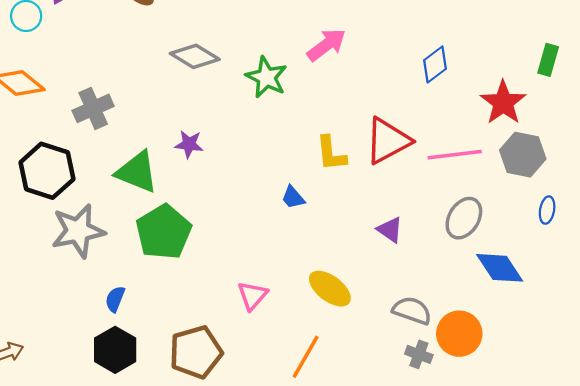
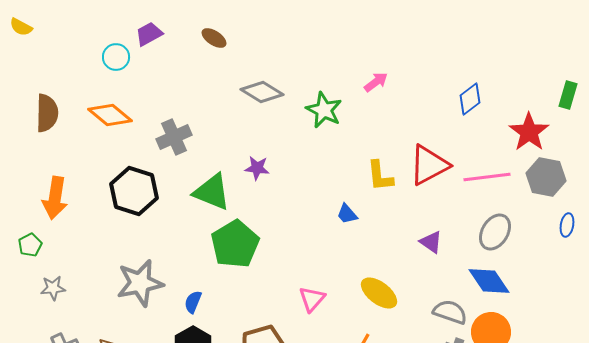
pink arrow: (326, 45) -> (376, 82), size x0.7
gray star: (78, 231) -> (140, 283), moved
blue diamond: (500, 268) -> (489, 281), moved

